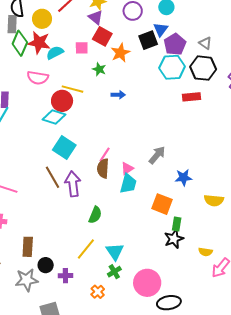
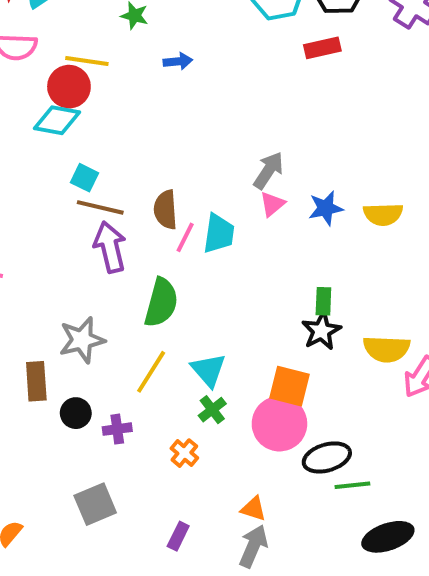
cyan square: (64, 148) -> (84, 178), size x0.6
pink line: (105, 155) -> (185, 237), moved
pink triangle: (127, 168) -> (272, 204), moved
brown line: (52, 177) -> (100, 207), moved, turned -40
yellow semicircle: (214, 200) -> (383, 214), moved
orange square: (162, 204) -> (290, 386), moved
green semicircle: (95, 215) -> (161, 303), size x1.4
yellow semicircle: (205, 252) -> (387, 349), size x1.6
gray star: (27, 280) -> (82, 340), moved

